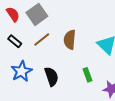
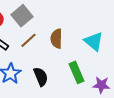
green rectangle: (87, 75) -> (77, 72), size x1.5

